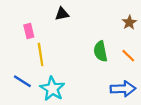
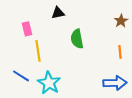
green semicircle: (100, 51) -> (77, 39), moved
orange line: (128, 56) -> (120, 52), turned 40

